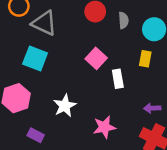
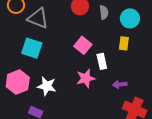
white star: (65, 106) -> (47, 86), moved, turned -30
purple arrow: (152, 108) -> (120, 84), moved
pink star: (104, 127) -> (86, 78), moved

